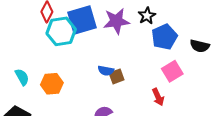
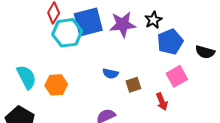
brown square: (117, 76) -> (133, 85), moved
cyan semicircle: (22, 77) -> (26, 77), size x1.4

